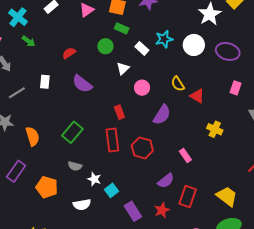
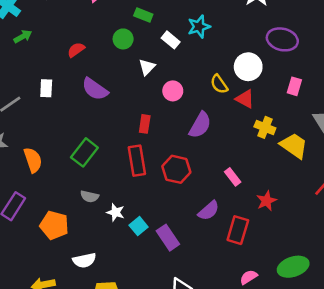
green arrow: (29, 41) -> (23, 36), turned -64
white circle: (194, 45) -> (248, 67), moved
red rectangle: (119, 112) -> (145, 124), turned 32
yellow cross: (215, 129) -> (265, 127), moved
yellow trapezoid: (227, 196) -> (294, 146), moved
white semicircle: (82, 205) -> (84, 260), moved
red star: (162, 210) -> (266, 201), moved
purple rectangle: (133, 211) -> (168, 238), moved

